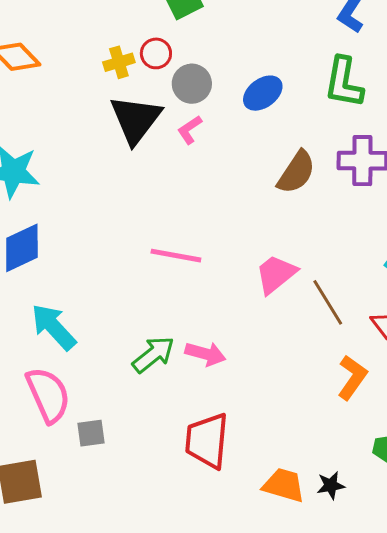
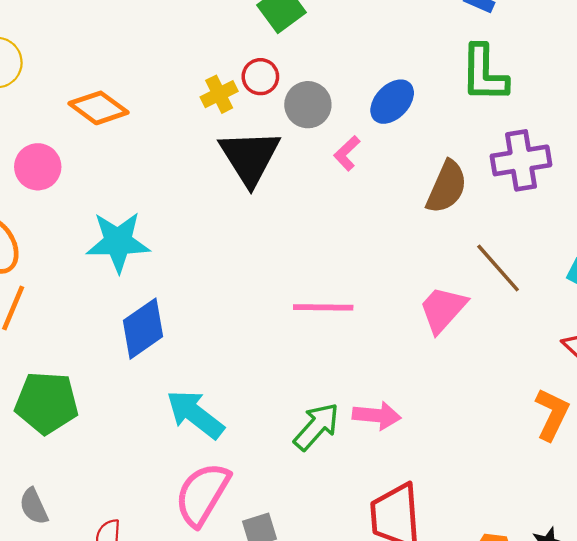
pink L-shape: (190, 130) -> (347, 153), moved
brown line: (328, 302) -> (498, 268), moved
pink semicircle: (48, 395) -> (202, 494), turned -116

